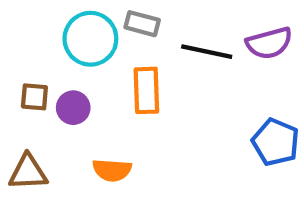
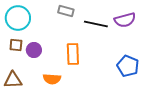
cyan circle: (90, 39) -> (18, 18), moved
orange rectangle: (146, 90) -> (73, 54), moved

